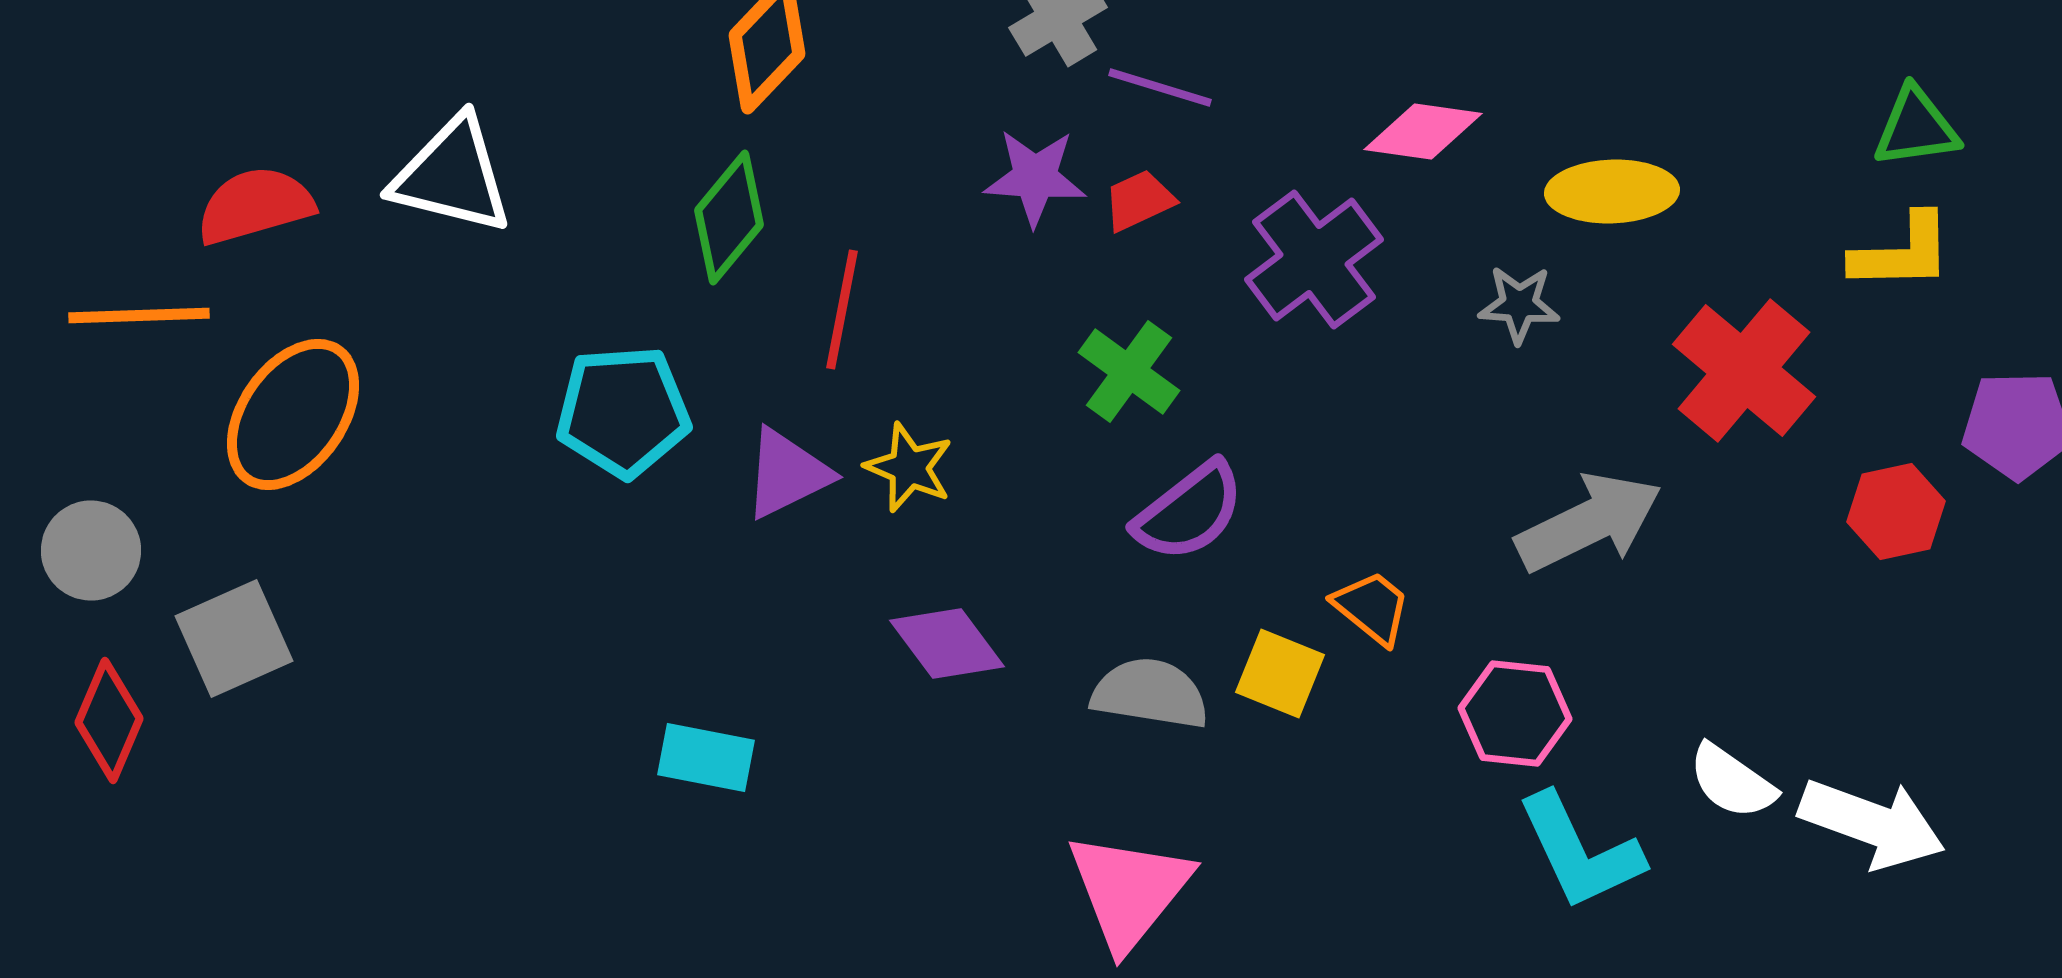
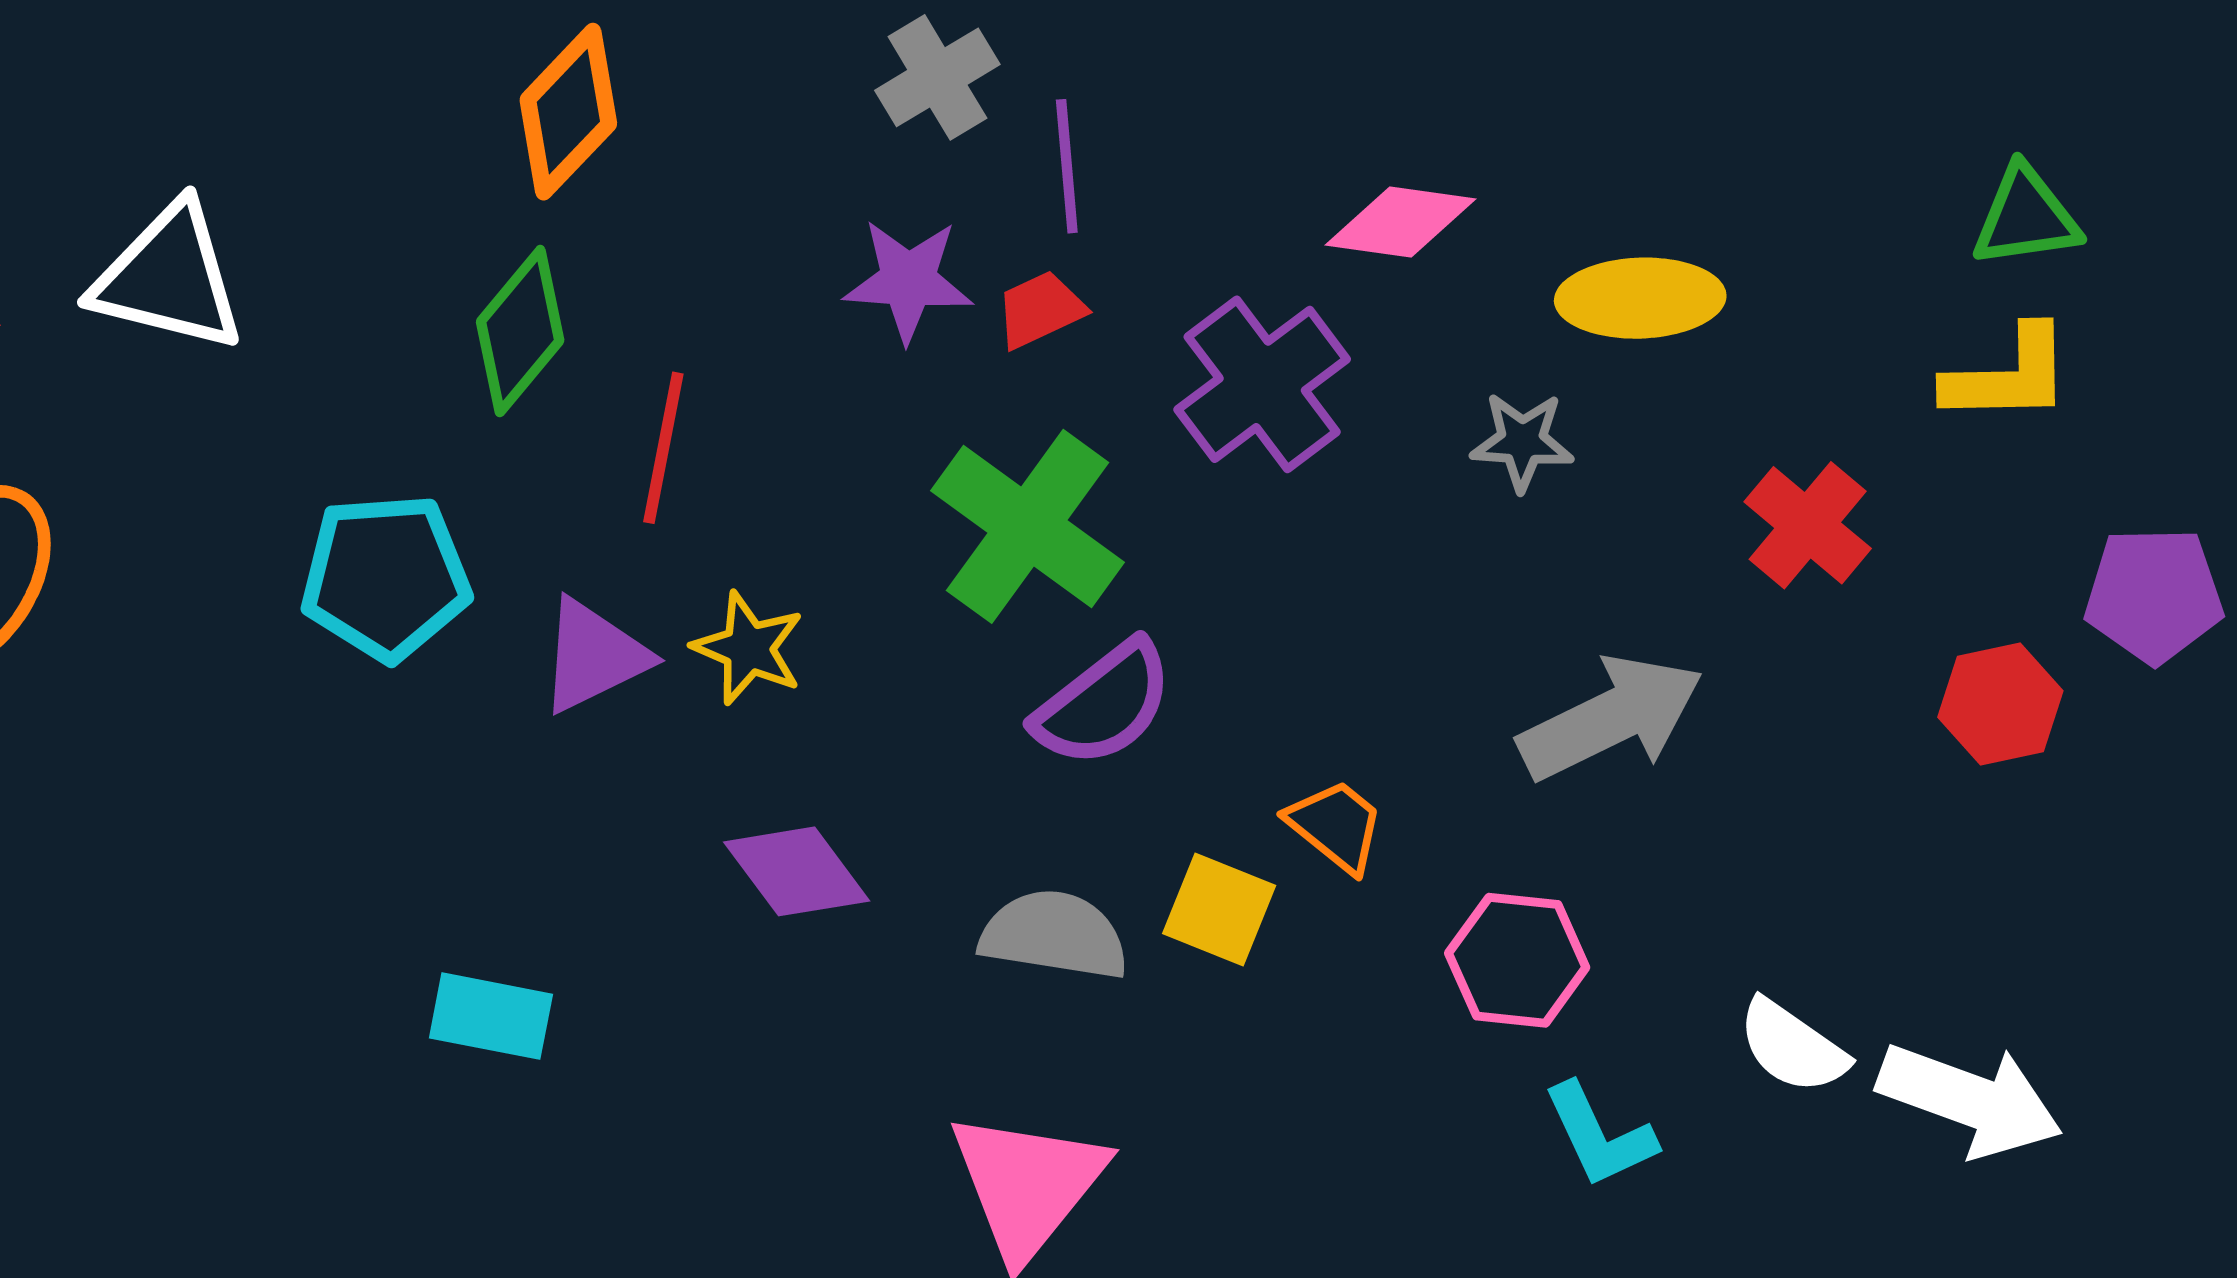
purple line: (1160, 88) -> (1067, 166), turned 68
red cross: (1744, 370) -> (1808, 525), size x0.7
green cross: (1129, 372) -> (1027, 526), size x1.5
cyan L-shape: (1580, 852) -> (1600, 1135), size x0.7

